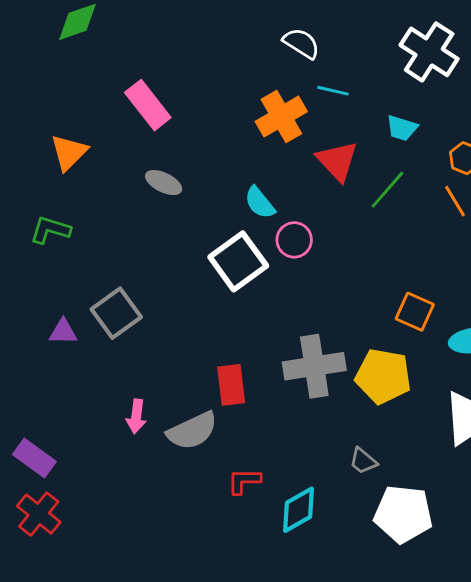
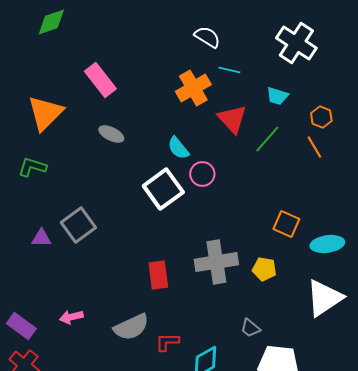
orange triangle: (69, 152) -> (45, 113), size x1.4
yellow pentagon: (383, 376) -> (264, 269), size x0.6
pink arrow: (136, 416) -> (71, 317), moved, turned 70
gray semicircle: (192, 431) -> (131, 327), moved

